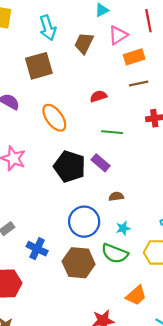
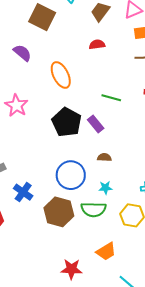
brown square: (39, 66) -> (42, 17), moved, turned 32
red semicircle: (98, 96) -> (97, 44), moved
green semicircle: (115, 253) -> (93, 209), turned -30

